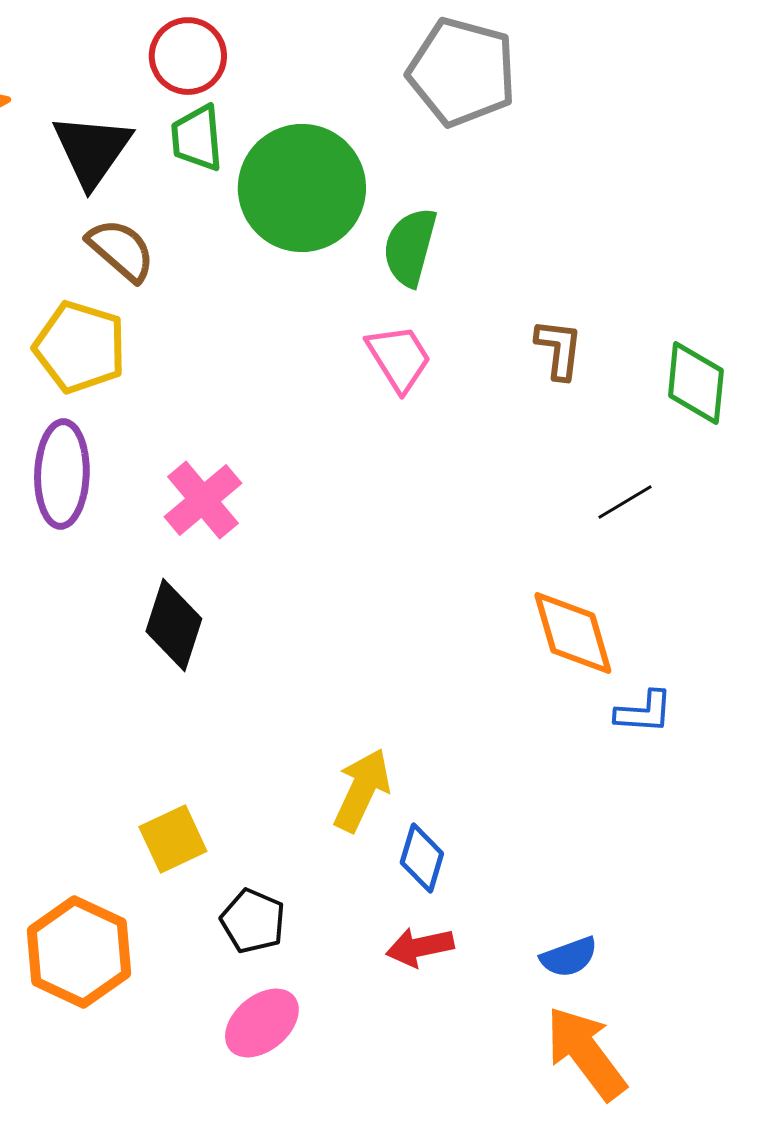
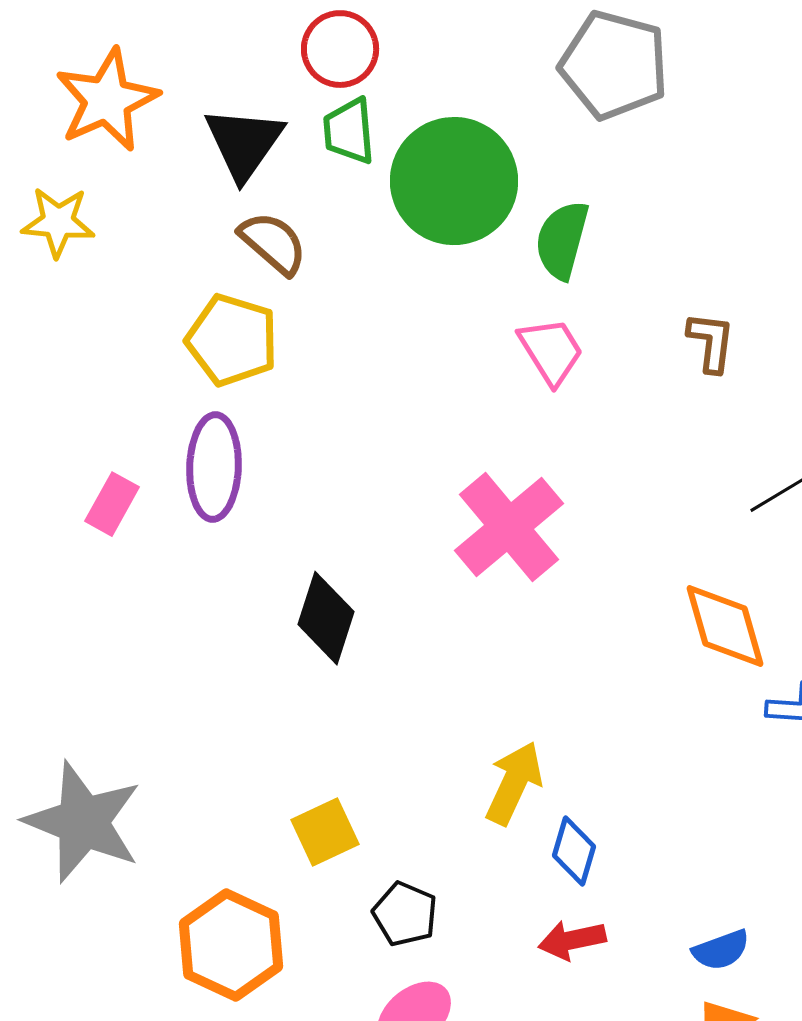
pink cross: (203, 500) -> (509, 527), moved, size x1.4

